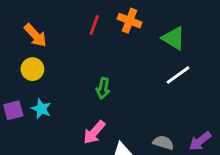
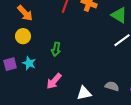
green arrow: (103, 88) -> (56, 49), moved
pink arrow: (94, 132) -> (54, 81), moved

